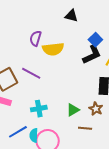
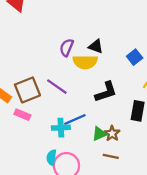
black triangle: (71, 16) -> (96, 46), moved
black L-shape: (92, 55) -> (106, 92), moved
brown star: (96, 109) -> (112, 133), moved
blue line: (18, 132) -> (75, 119), moved

